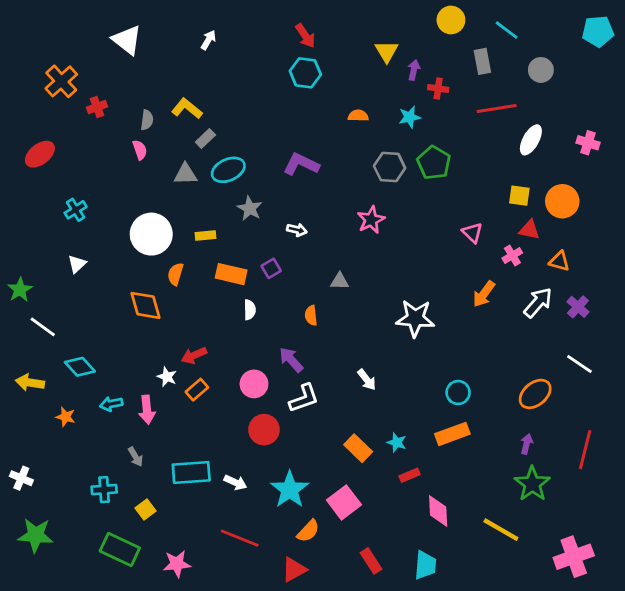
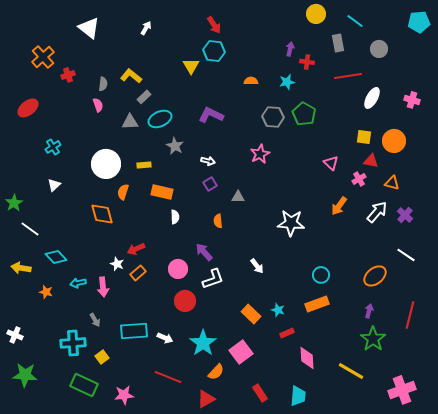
yellow triangle: (387, 51) -> (191, 66), moved
purple square: (271, 268) -> (210, 184), moved
cyan cross: (104, 490) -> (73, 343), size x1.4

